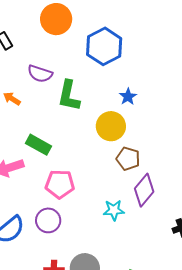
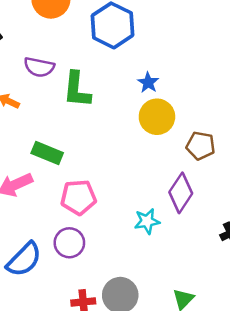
yellow circle: (111, 126) -> (157, 117), moved
brown pentagon: (128, 159) -> (201, 146), moved

